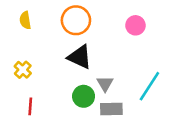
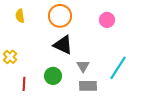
yellow cross: (23, 70) -> (10, 57), moved
green circle: (84, 96) -> (53, 76), moved

